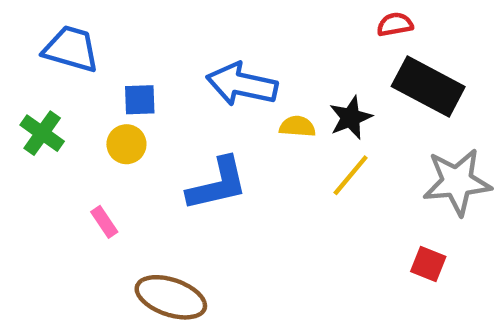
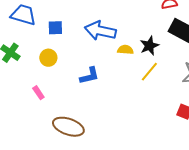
blue square: (140, 100) -> (55, 28), moved
blue L-shape: (217, 184) -> (89, 76), size x0.7

